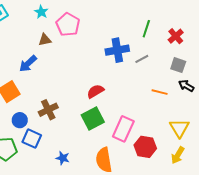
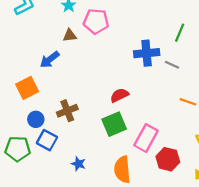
pink pentagon: (68, 25) -> (96, 21), turned -30
gray line: (142, 59) -> (172, 65), turned 48

